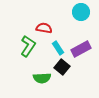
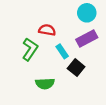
purple rectangle: (81, 49) -> (87, 39), moved
black square: (62, 67) -> (76, 68), moved

